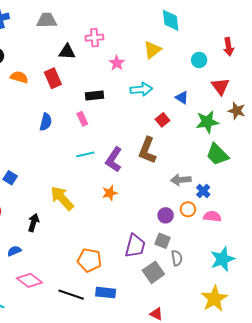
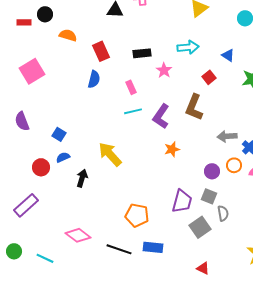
pink star: (117, 63) -> (164, 70), moved
red rectangle: (53, 78) -> (101, 51), moved
pink rectangle: (82, 119) -> (131, 87), moved
orange star: (110, 193) -> (172, 149), moved
blue semicircle: (14, 251) -> (63, 157), moved

